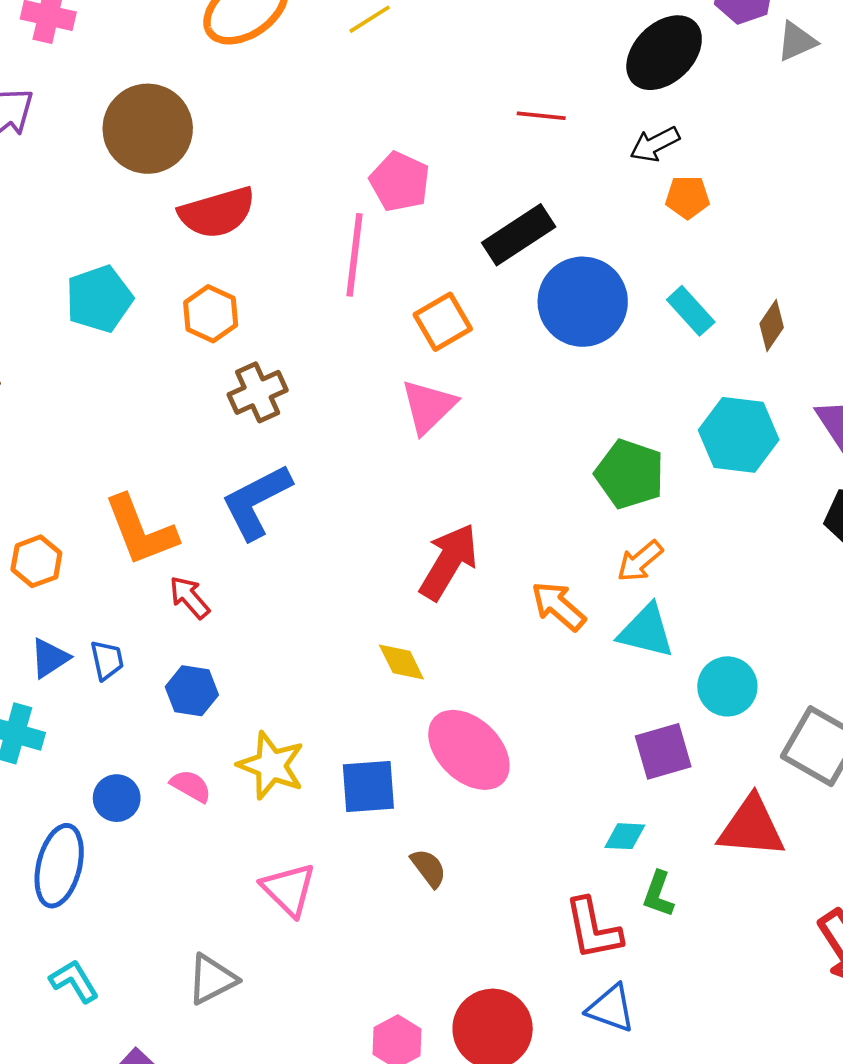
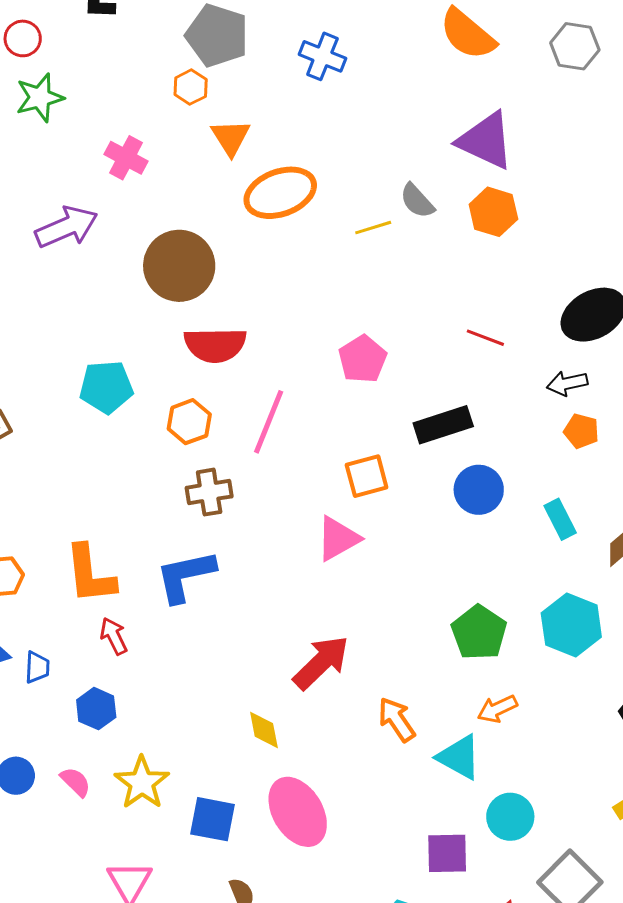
pink line: (355, 255) -> (269, 422), moved
blue circle: (583, 302) -> (479, 490), size x0.7
orange arrow: (640, 561) -> (497, 709), moved

